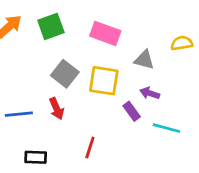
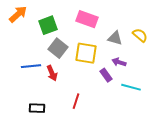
green square: (51, 26) -> (48, 25), moved
yellow semicircle: (182, 43) -> (140, 35), moved, turned 49
blue line: (19, 114) -> (31, 66), moved

